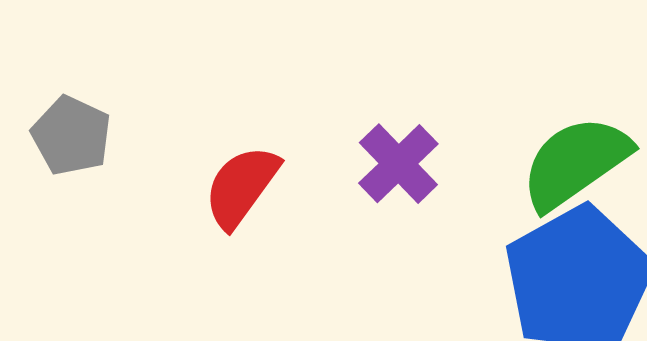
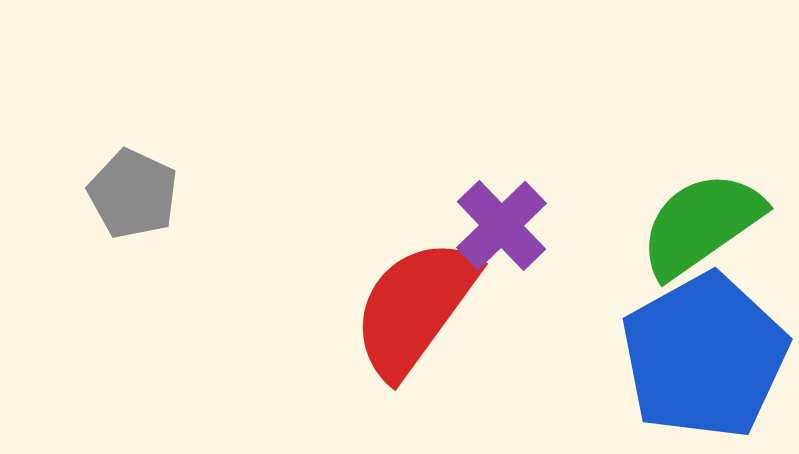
red semicircle: (241, 187) -> (415, 308), moved, size x1.5

